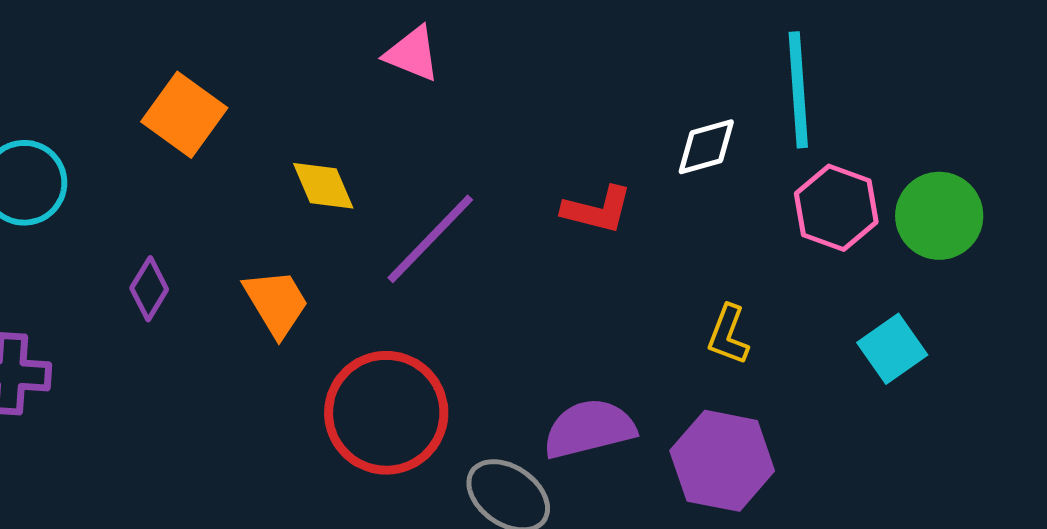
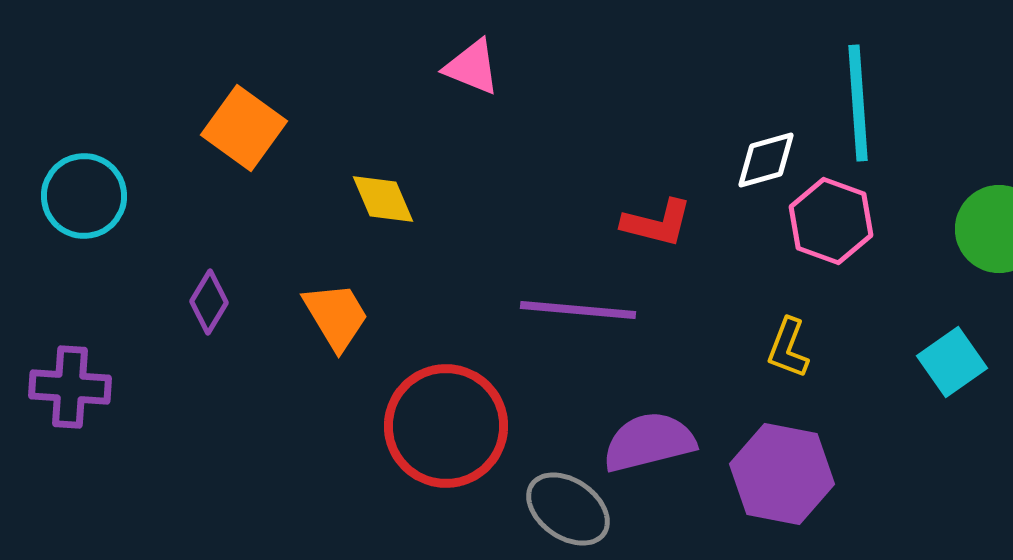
pink hexagon: (836, 208) -> (831, 221), moved
purple line: (430, 239) -> (578, 310), moved, turned 51

